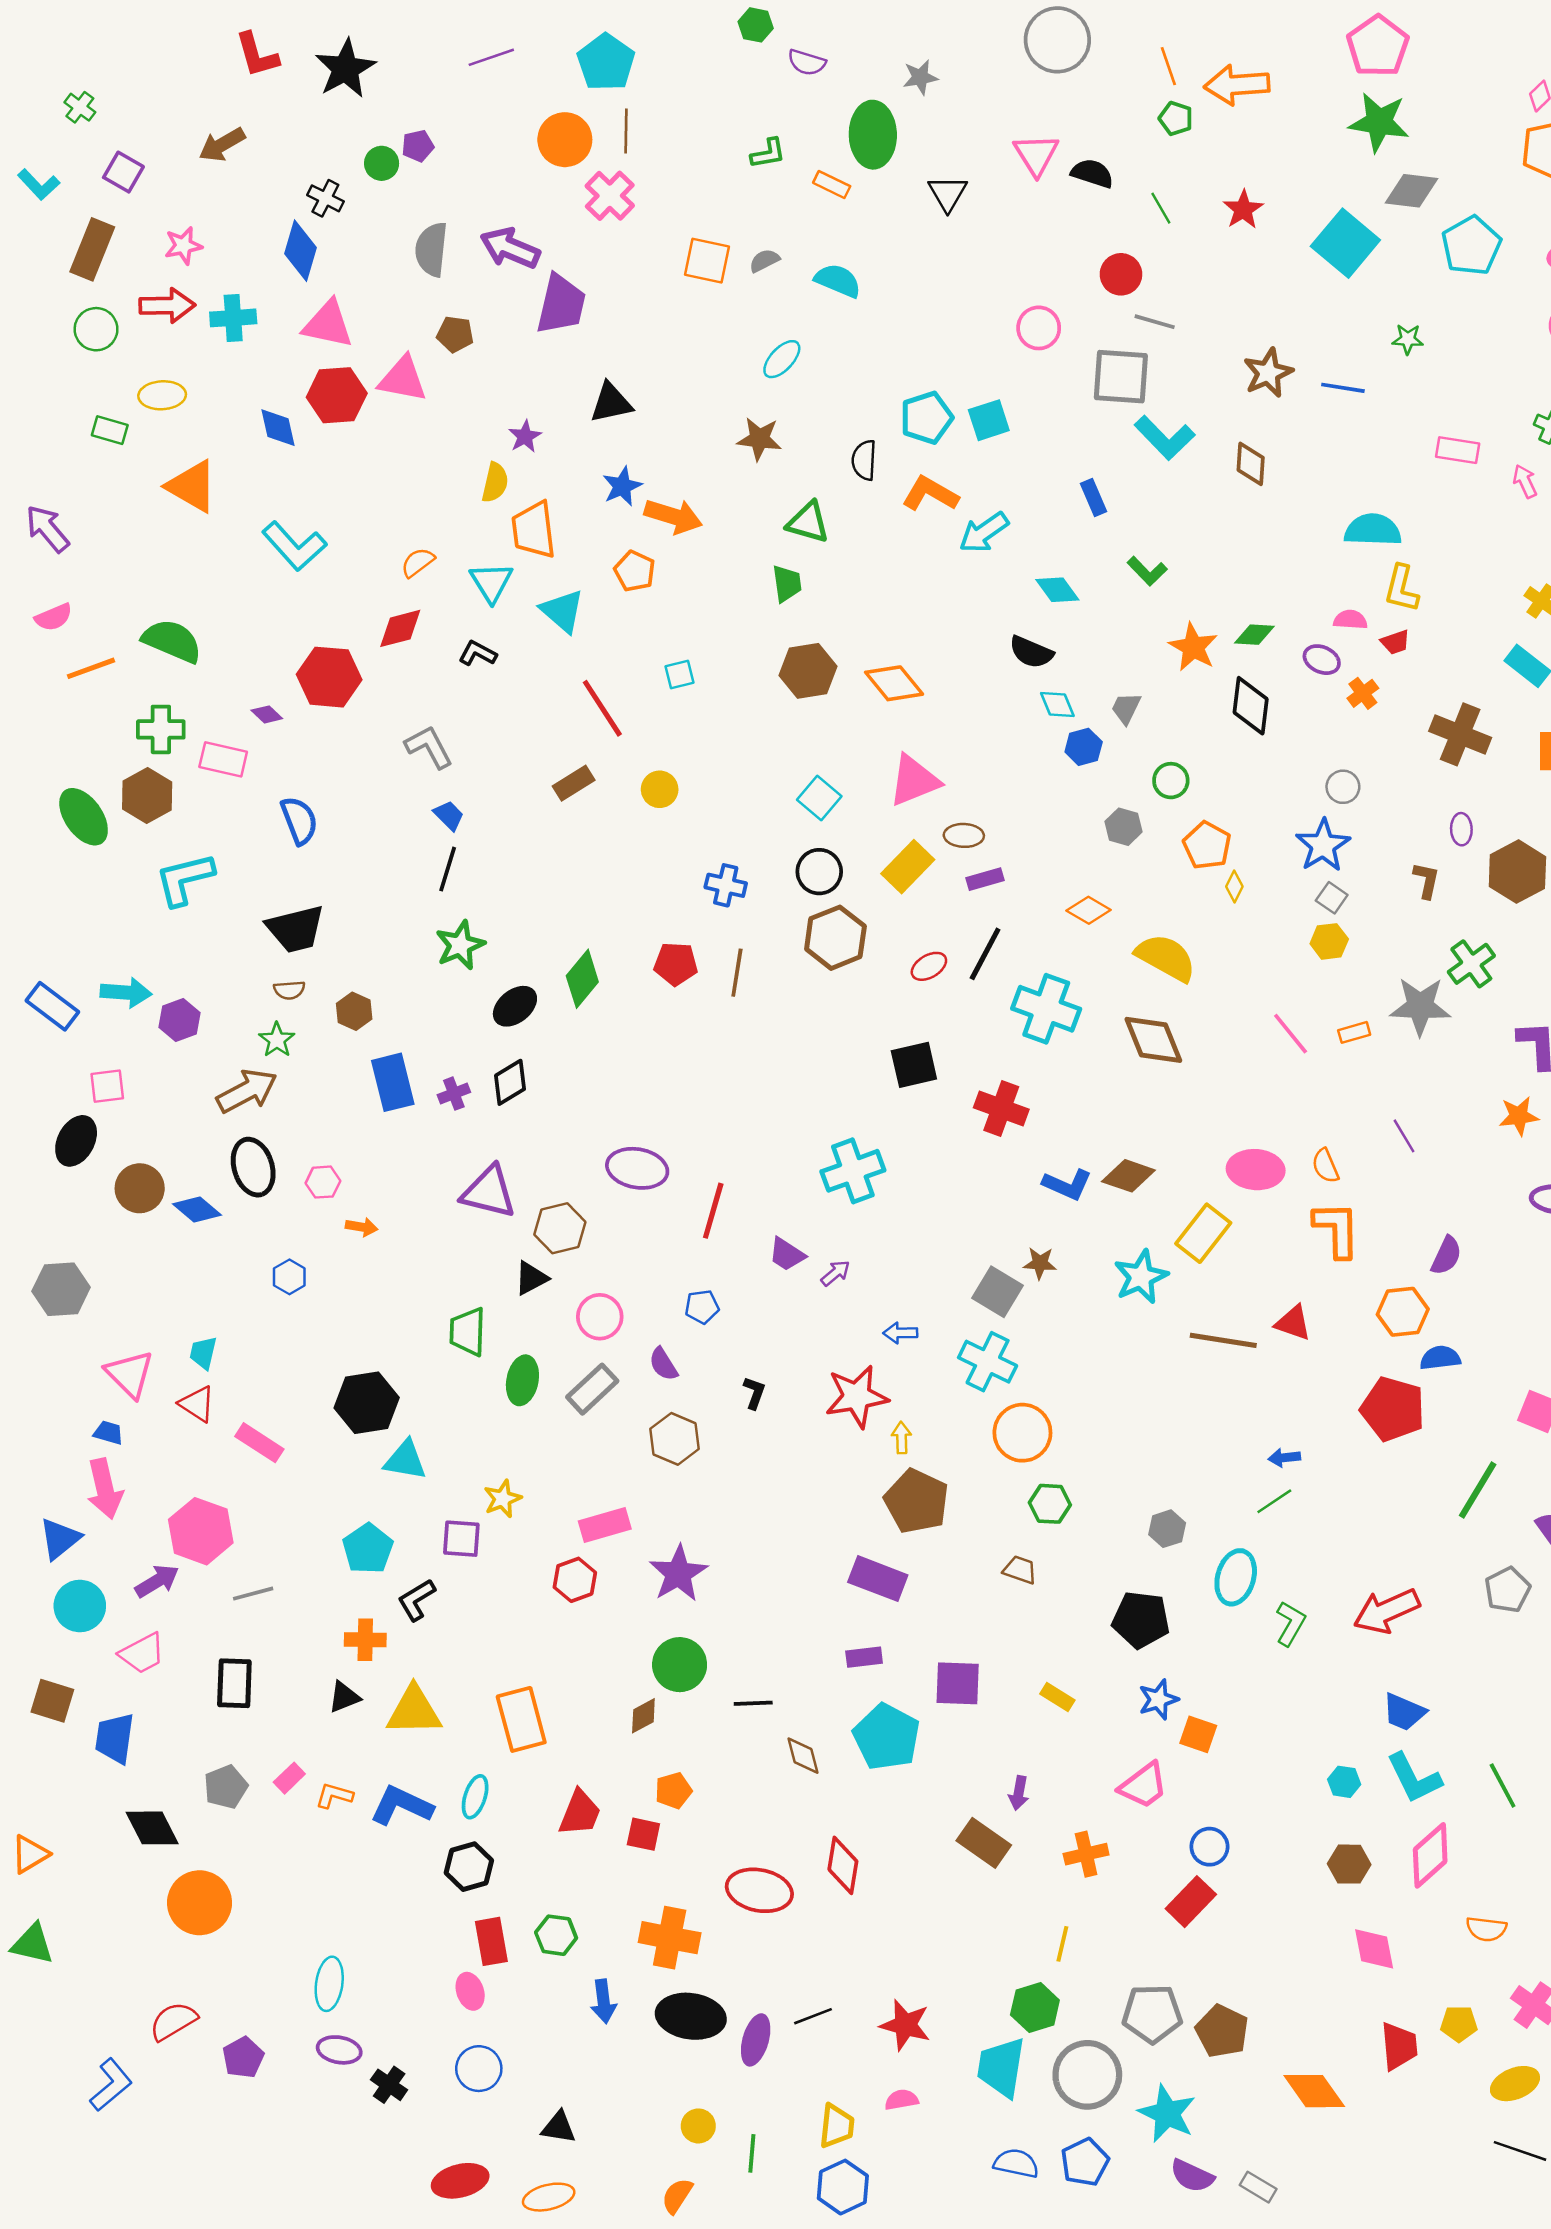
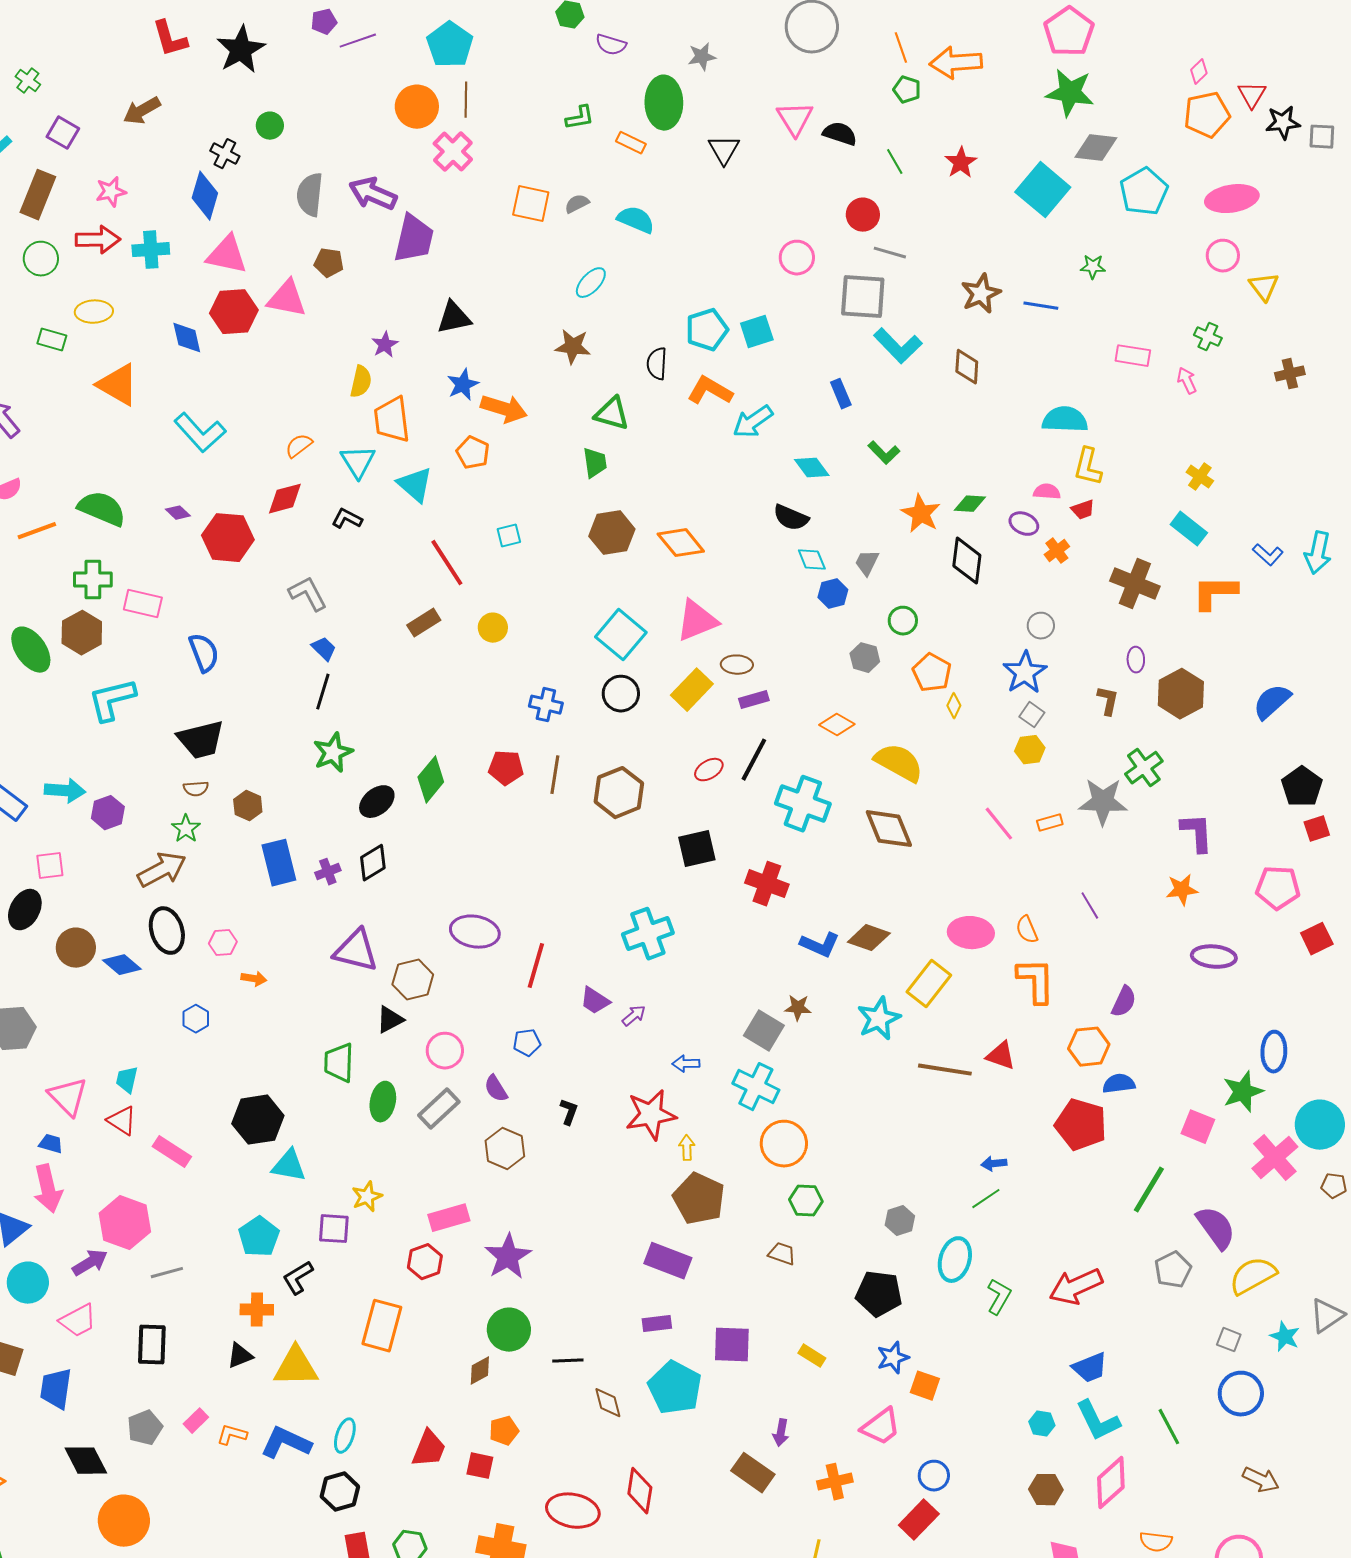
purple pentagon: (418, 146) -> (324, 22), moved
purple diamond: (267, 714) -> (178, 513), moved
cyan square: (819, 798) -> (621, 635), size x1.4
brown hexagon: (835, 938) -> (619, 793), moved
blue trapezoid: (1404, 1712) -> (1090, 1368), turned -45
orange rectangle: (521, 1719) -> (382, 1326), moved, turned 30

